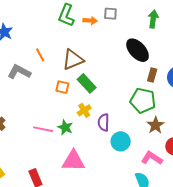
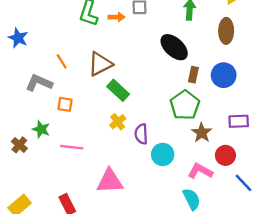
orange square: (62, 87) -> (65, 104), moved
green pentagon: (143, 101) -> (185, 105), turned 30
green star: (65, 127) -> (41, 129), moved

